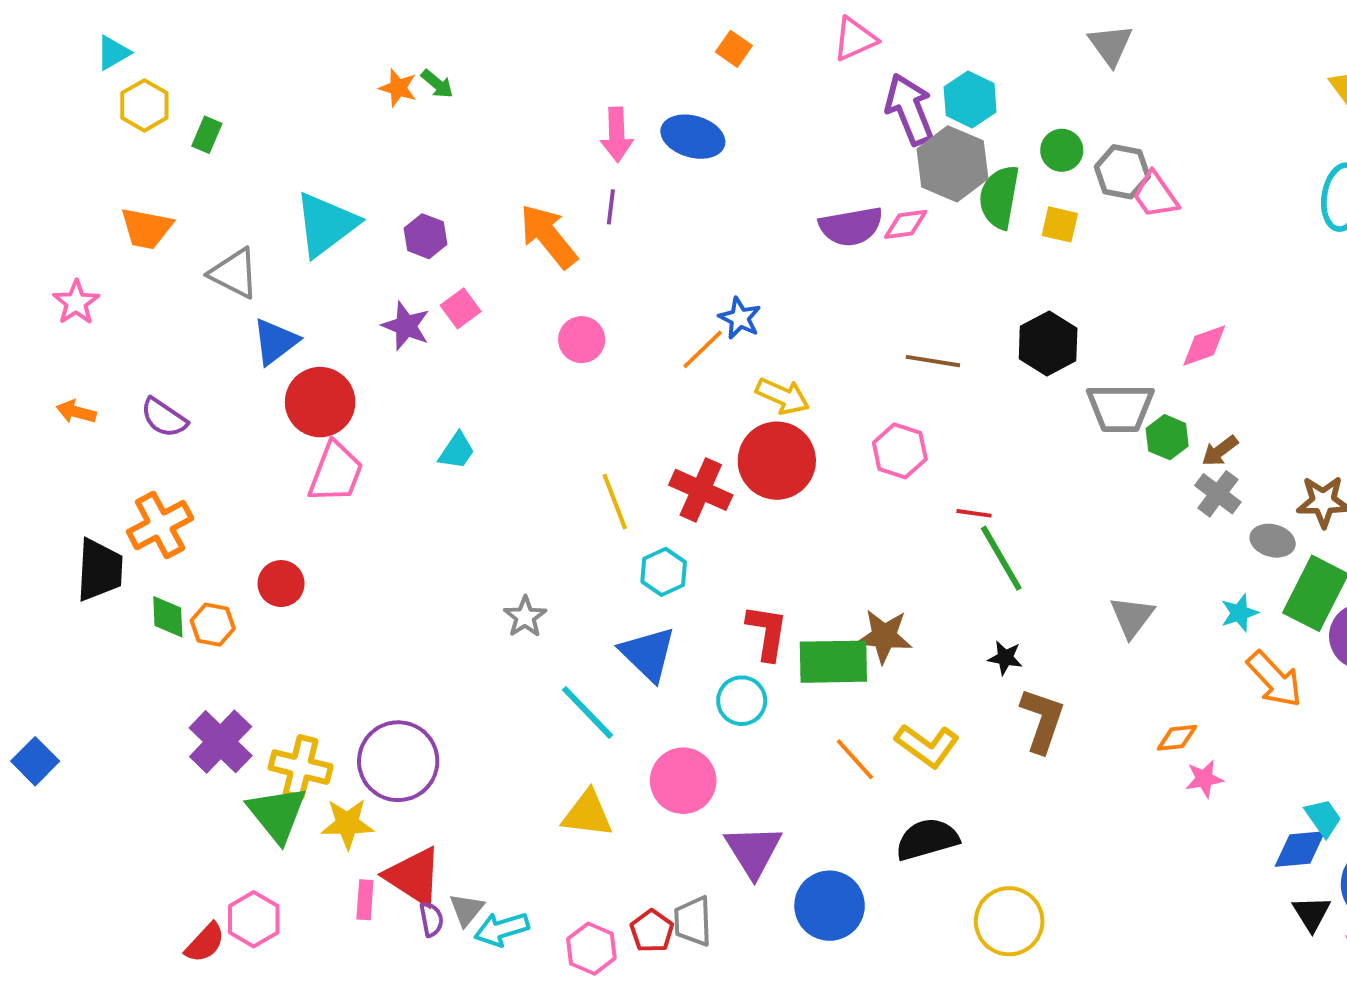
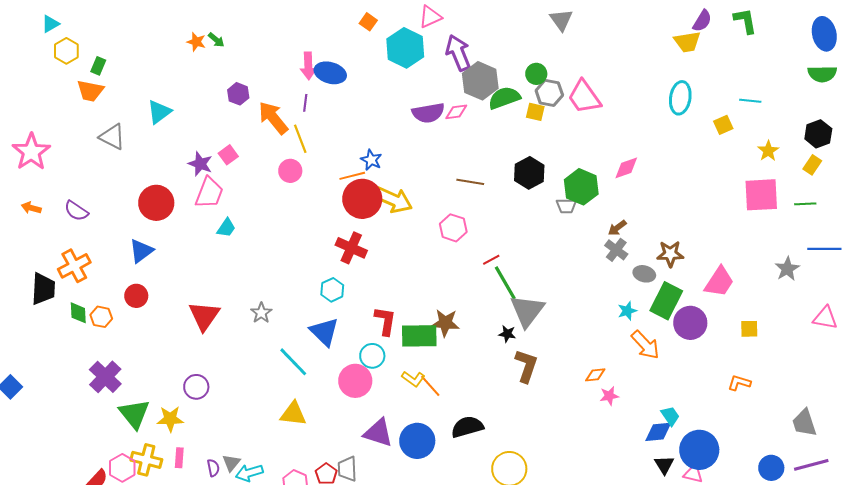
cyan hexagon: (970, 100) -> (405, 48), moved, size x1.4
blue ellipse: (693, 137) -> (330, 73), moved
gray hexagon: (1122, 172) -> (549, 93), moved
pink trapezoid: (1155, 195) -> (584, 97), size x1.4
green semicircle: (999, 197) -> (504, 98), turned 60
cyan triangle: (326, 224) -> (159, 112), size x0.7
orange trapezoid: (146, 228) -> (90, 91), moved
purple hexagon: (425, 236) -> (238, 94), moved
pink star: (76, 303) -> (31, 152), size x1.6
blue triangle: (275, 342) -> (141, 251), moved
pink diamond: (1204, 345) -> (626, 168), moved
orange line: (703, 349) -> (352, 176), turned 30
yellow arrow: (783, 396) -> (393, 200), size x1.4
gray trapezoid: (1120, 408) -> (566, 206), size x0.6
green hexagon: (1167, 437) -> (581, 187), moved, size x1.6
red circle: (777, 461) -> (362, 199), moved
pink trapezoid: (336, 472) -> (209, 193), moved
yellow line: (615, 502) -> (300, 139), moved
red line: (974, 513) -> (491, 260), turned -36
gray triangle: (1132, 617) -> (527, 311), moved, size x1.5
yellow L-shape: (927, 746) -> (413, 379), moved, size x0.7
purple circle: (398, 761) -> (196, 387), size x0.6
yellow cross: (301, 767) -> (146, 460), moved
pink circle: (683, 781) -> (355, 381), moved
purple triangle: (753, 851) -> (378, 433), turned -40
red triangle: (414, 876) -> (204, 316), moved, turned 32
blue circle: (830, 906) -> (417, 441), moved

